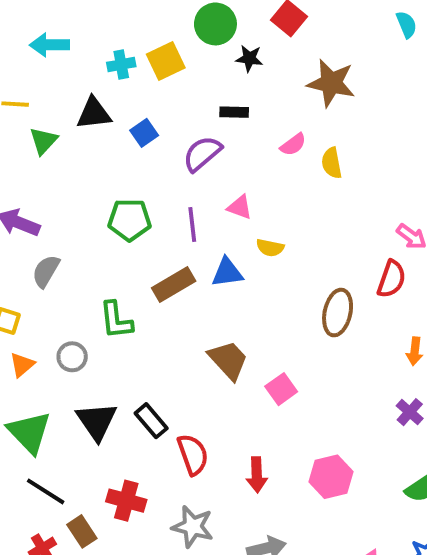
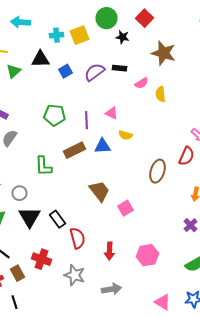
black rectangle: (234, 112) -> (120, 68), moved
purple semicircle: (202, 154) -> (94, 72), moved
gray circle: (72, 357) -> (20, 193), moved

